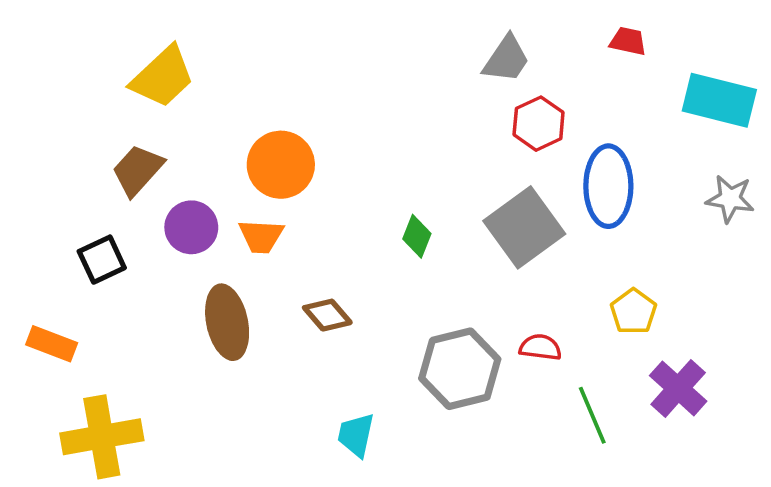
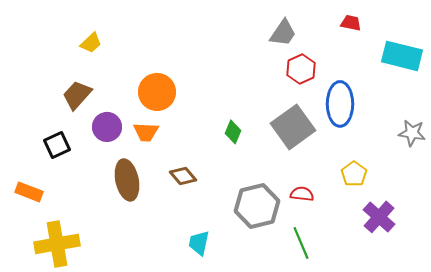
yellow trapezoid: (163, 77) -> (91, 43), size x0.6
gray star: (730, 199) -> (412, 133), moved
green line: (592, 415) -> (301, 243), moved

